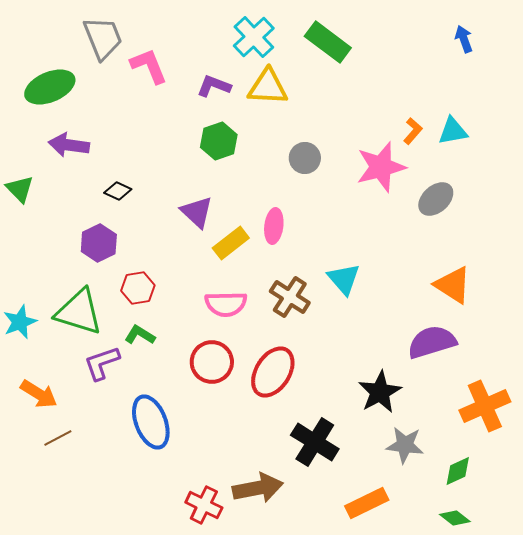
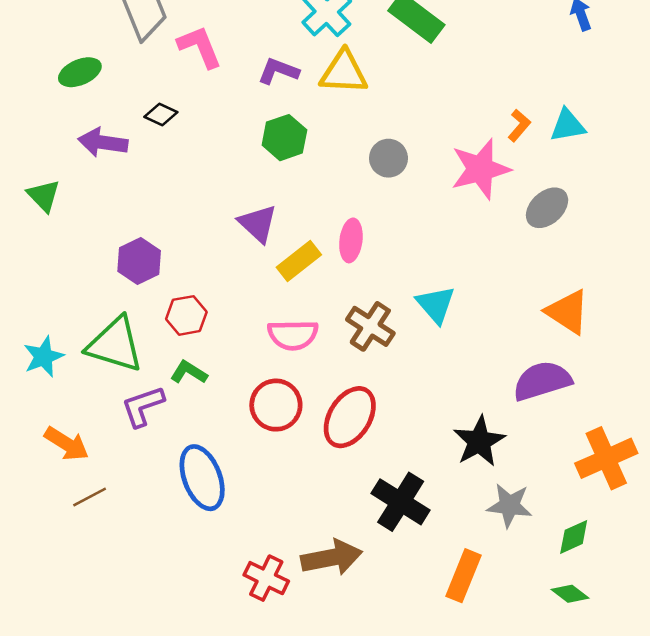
green ellipse: (50, 87) -> (80, 72), size x0.7
black diamond: (118, 191) -> (161, 115), moved
orange rectangle: (367, 503) -> (464, 576), turned -42

